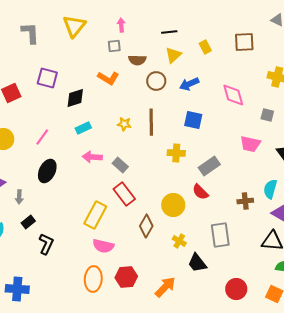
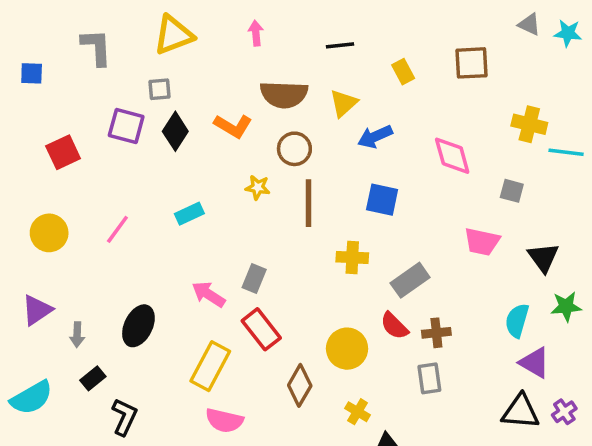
yellow triangle: (74, 26) -> (174, 35), turned 30
gray square: (114, 46) -> (159, 89), moved
yellow triangle: (173, 55) -> (344, 103), moved
brown semicircle: (137, 60) -> (284, 94), size x1.5
brown circle: (156, 81) -> (294, 149), moved
black diamond: (75, 98) -> (175, 131), moved, turned -40
yellow star: (124, 124) -> (258, 187), moved
pink arrow: (92, 157) -> (209, 294), moved, turned 30
gray rectangle: (120, 165) -> (254, 278), turned 70
black ellipse: (47, 171) -> (138, 326), moved
brown cross: (245, 201) -> (436, 333), moved
gray rectangle: (220, 235) -> (429, 378), moved, size x0.7

